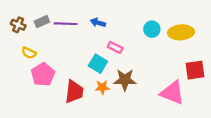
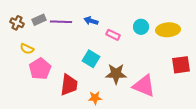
pink rectangle: (115, 47) -> (113, 35), moved
orange star: (102, 87) -> (95, 98), moved
pink triangle: (172, 93) -> (144, 86), moved

